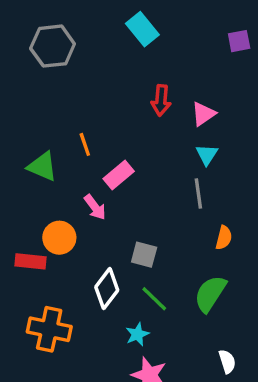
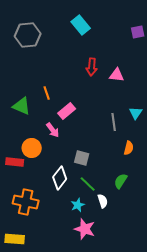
pink triangle: (203, 114) -> (117, 75), turned 42
cyan triangle: (207, 155) -> (136, 113), moved
green semicircle: (210, 294) -> (121, 181), size x0.7
white semicircle: (227, 361) -> (103, 201), moved

